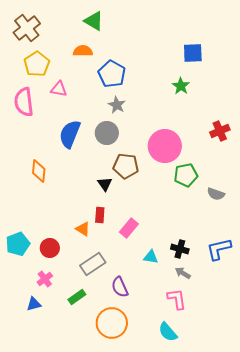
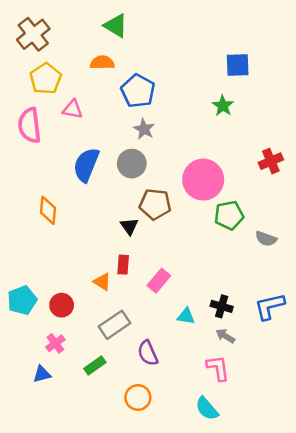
orange circle: (112, 323) -> (138, 398), size x0.7

